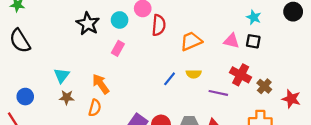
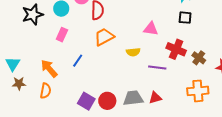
black star: (88, 24) -> (33, 14), turned 30
orange trapezoid: (191, 41) -> (104, 37), moved
pink triangle: (231, 41) -> (151, 29), moved
blue line: (170, 79) -> (78, 61), moved

